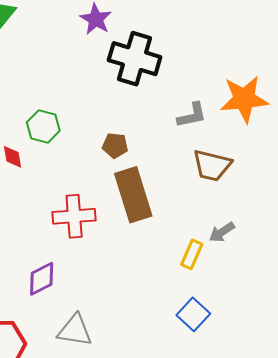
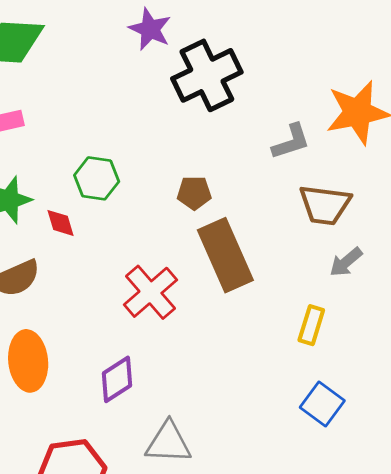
black cross: (135, 59) -> (207, 75), turned -36
red cross: (74, 216) -> (150, 292), turned -30
gray arrow: (222, 232) -> (346, 262), moved

